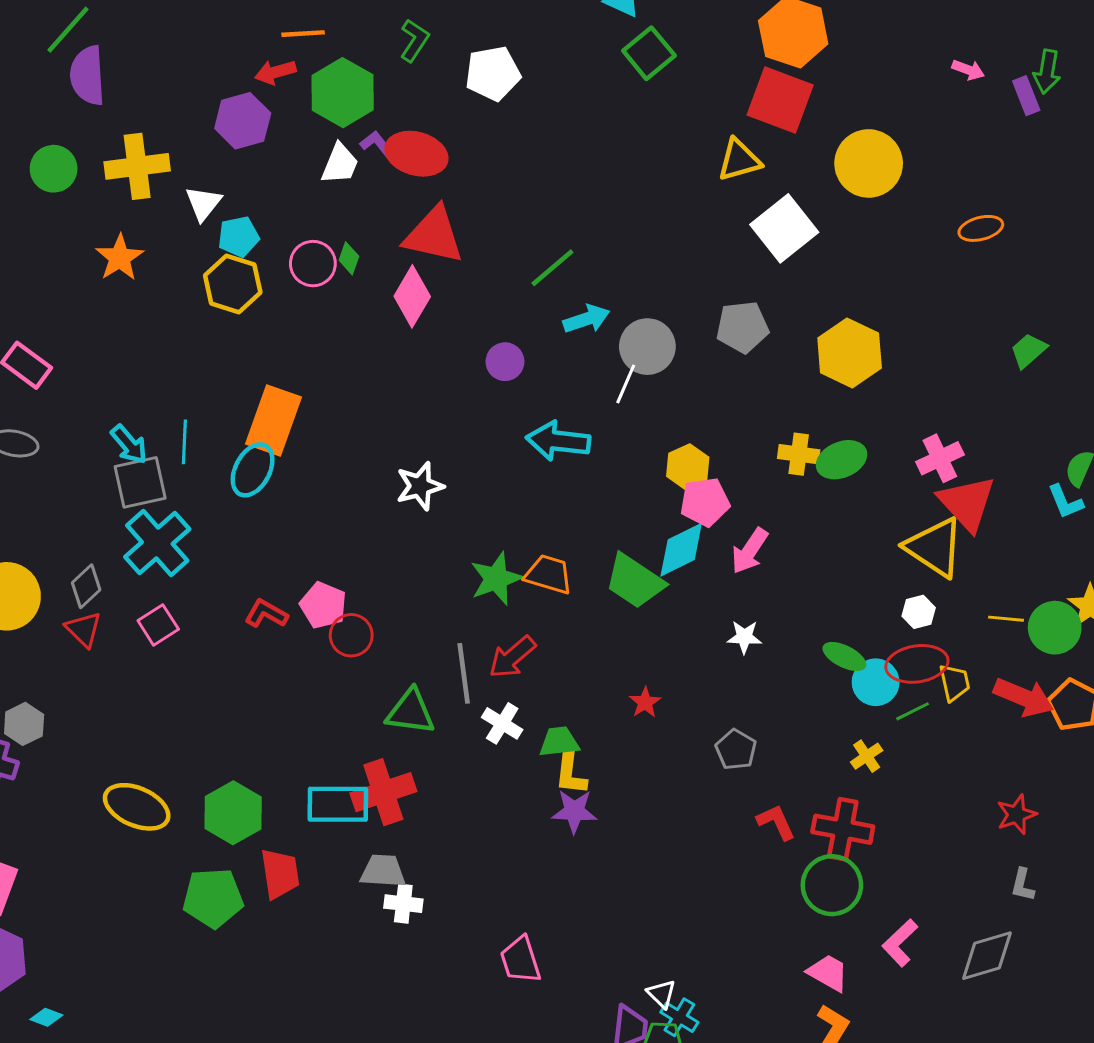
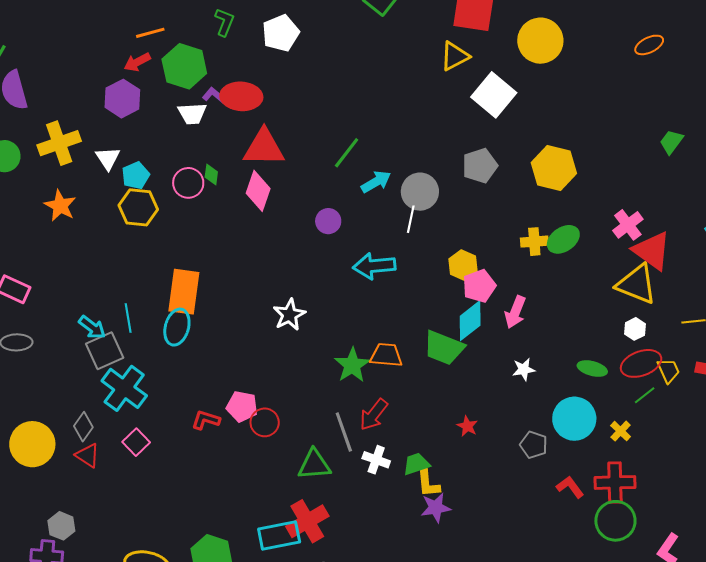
white trapezoid: (340, 164) -> (192, 114), turned 76
orange ellipse: (981, 228) -> (649, 45), moved
cyan circle: (876, 682) -> (574, 419), moved, size x1.4

